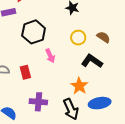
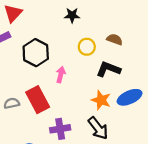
pink arrow: (50, 56) -> (61, 75), turned -128
red rectangle: (25, 72) -> (38, 100), size x1.6
blue ellipse: (100, 103) -> (130, 97), moved

